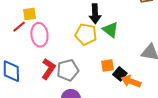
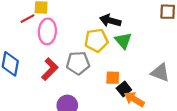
black arrow: (95, 14) -> (110, 21), turned 96
yellow pentagon: (86, 34) -> (96, 40), turned -30
gray pentagon: (68, 70) -> (78, 63), moved

